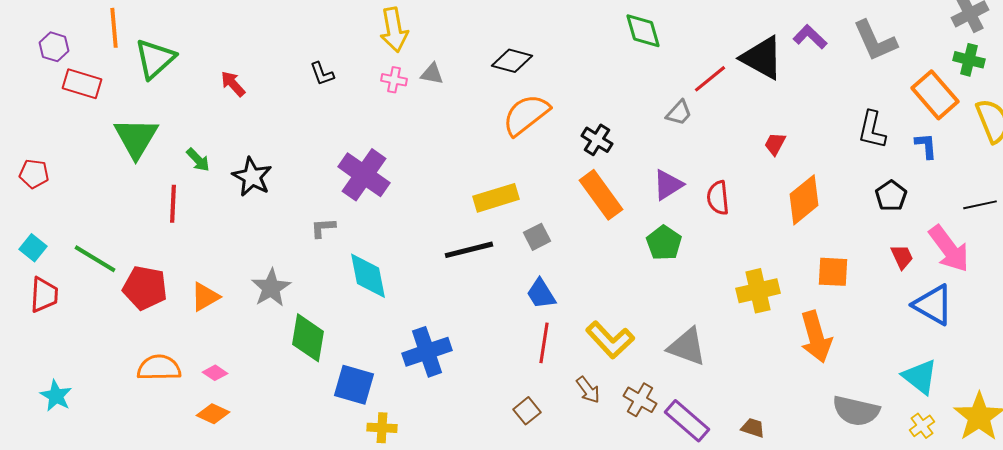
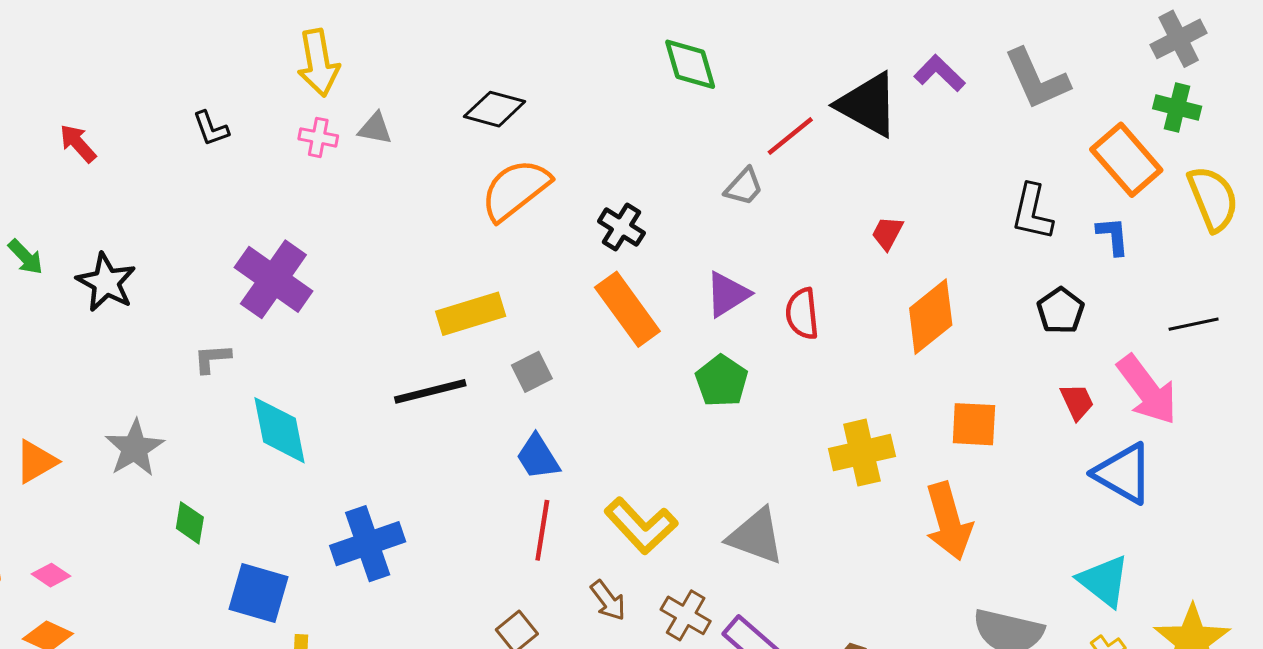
green diamond: (308, 338) -> (190, 523), size x0.6

